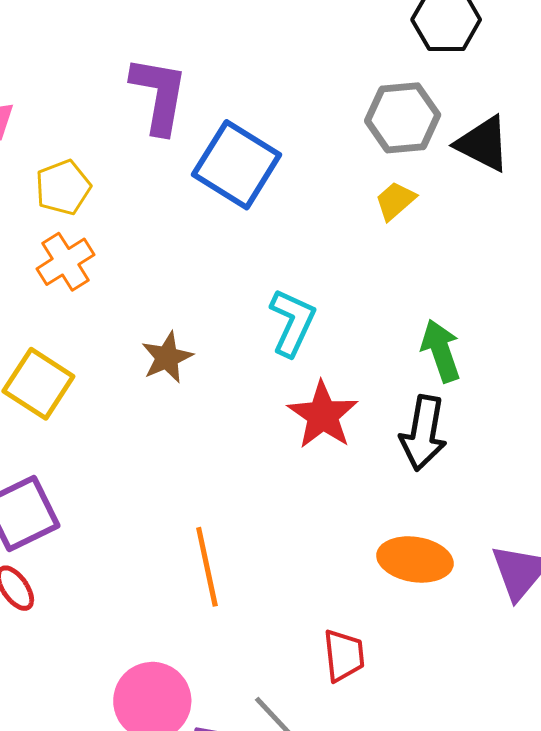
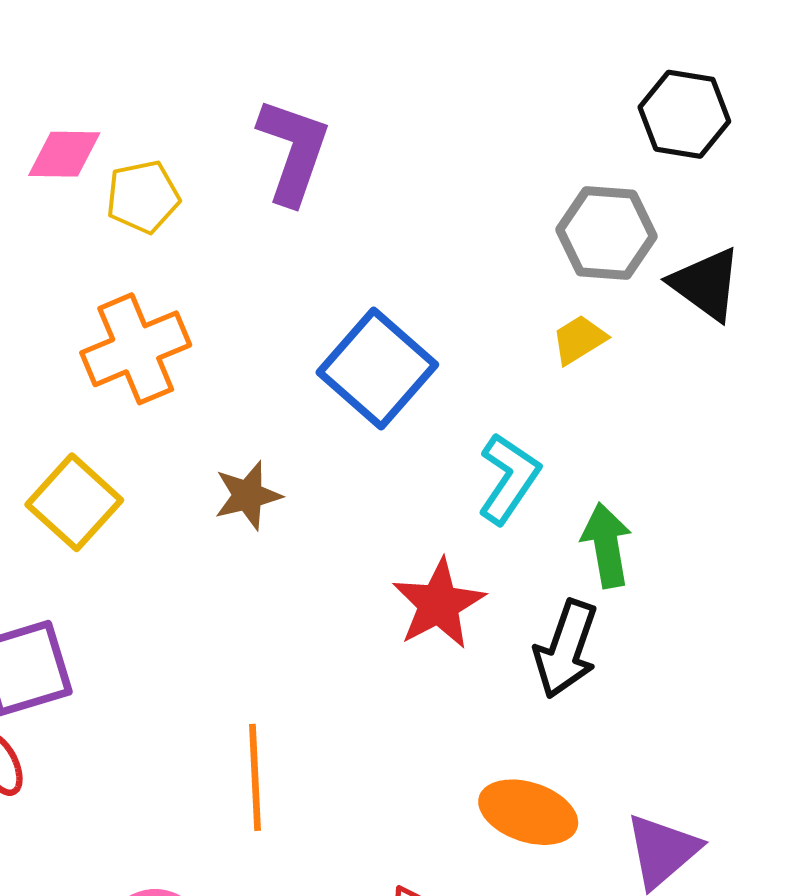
blue square: (237, 165) -> (377, 368), moved
yellow pentagon: (63, 187) -> (143, 197), moved
orange cross: (66, 262) -> (136, 349), size x1.4
cyan L-shape: (292, 322) -> (509, 478), moved

